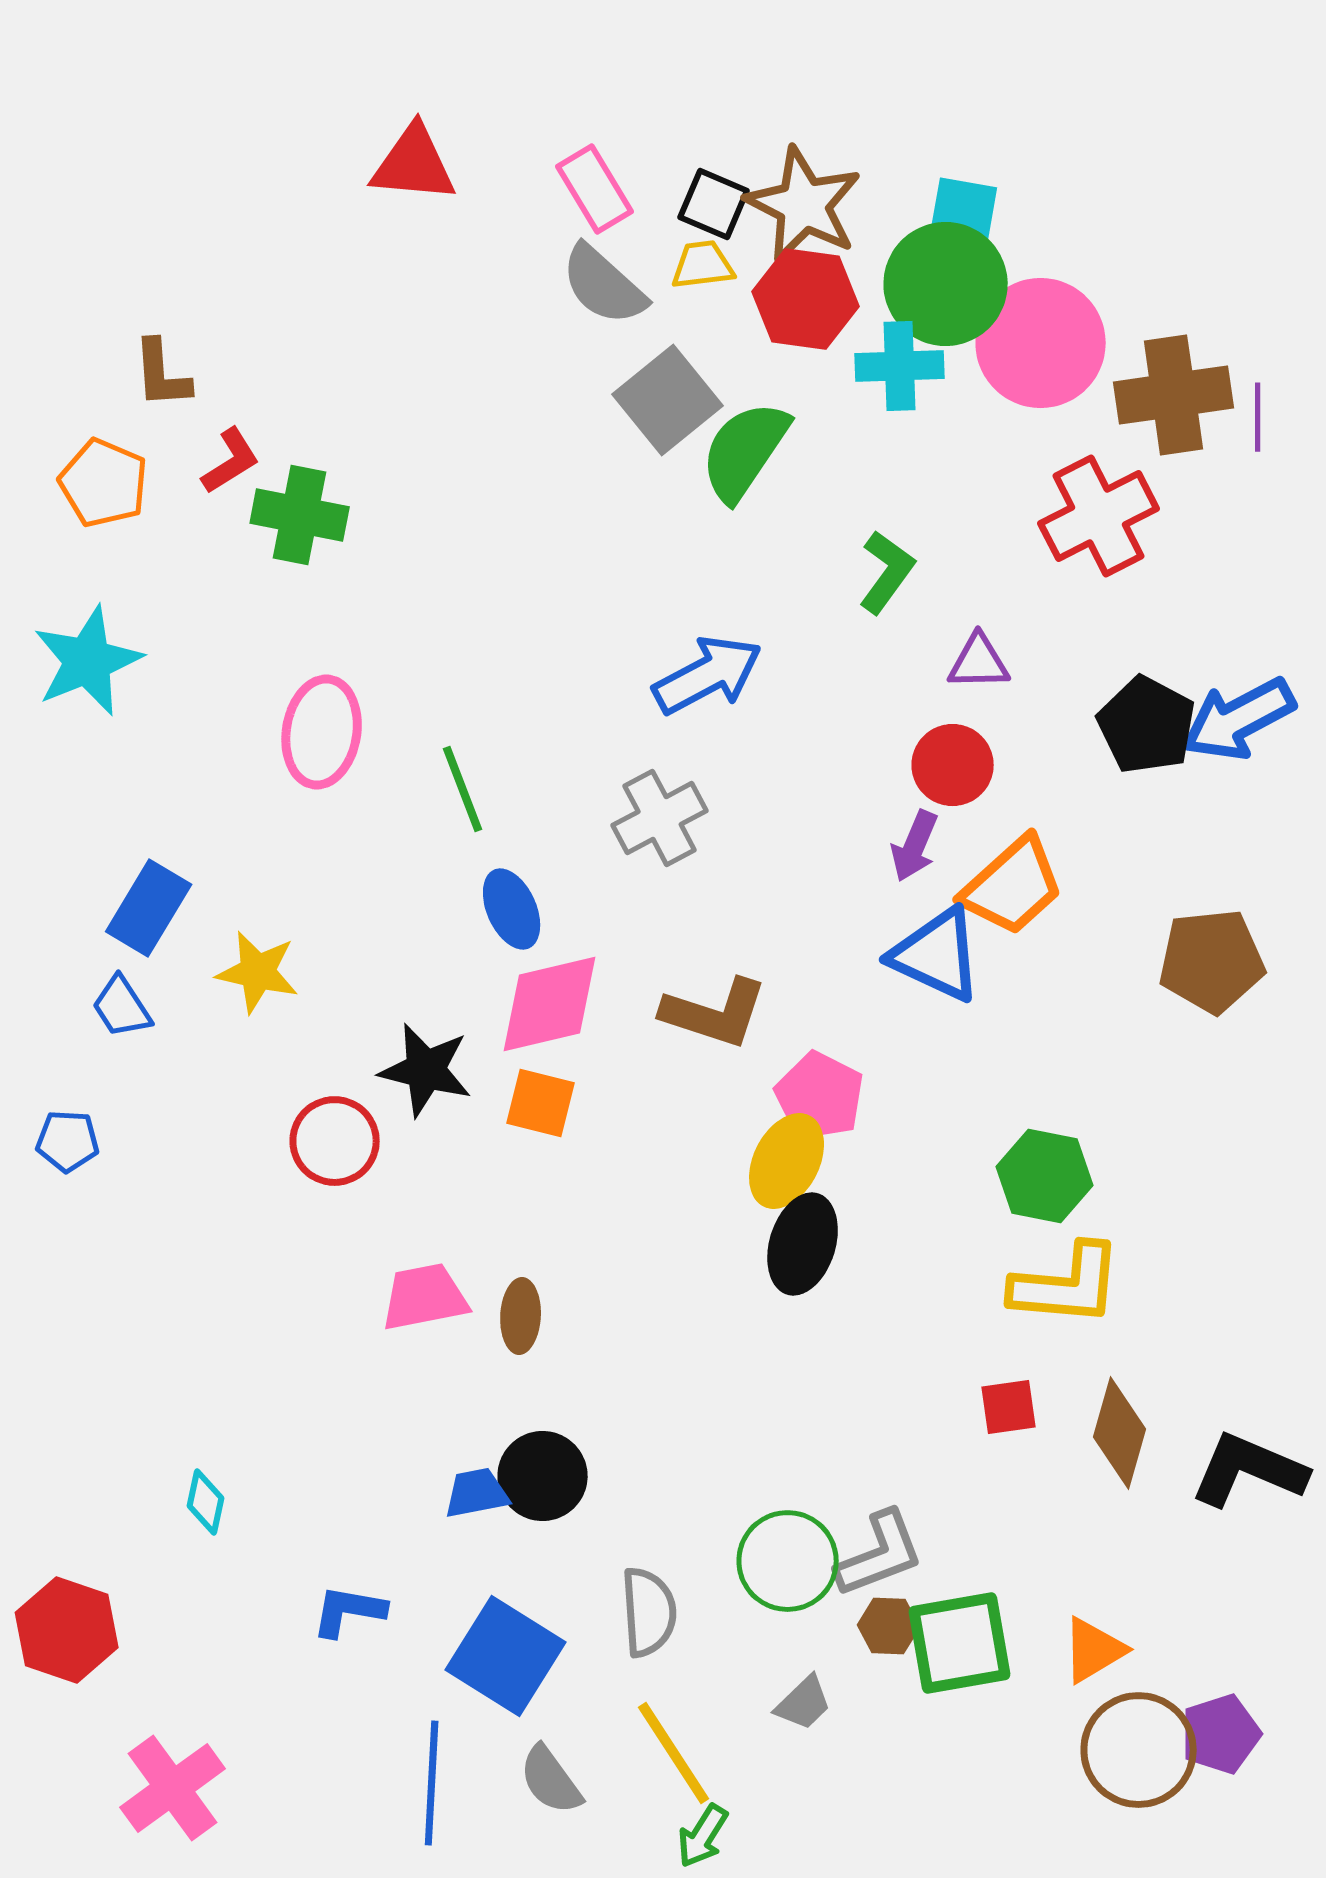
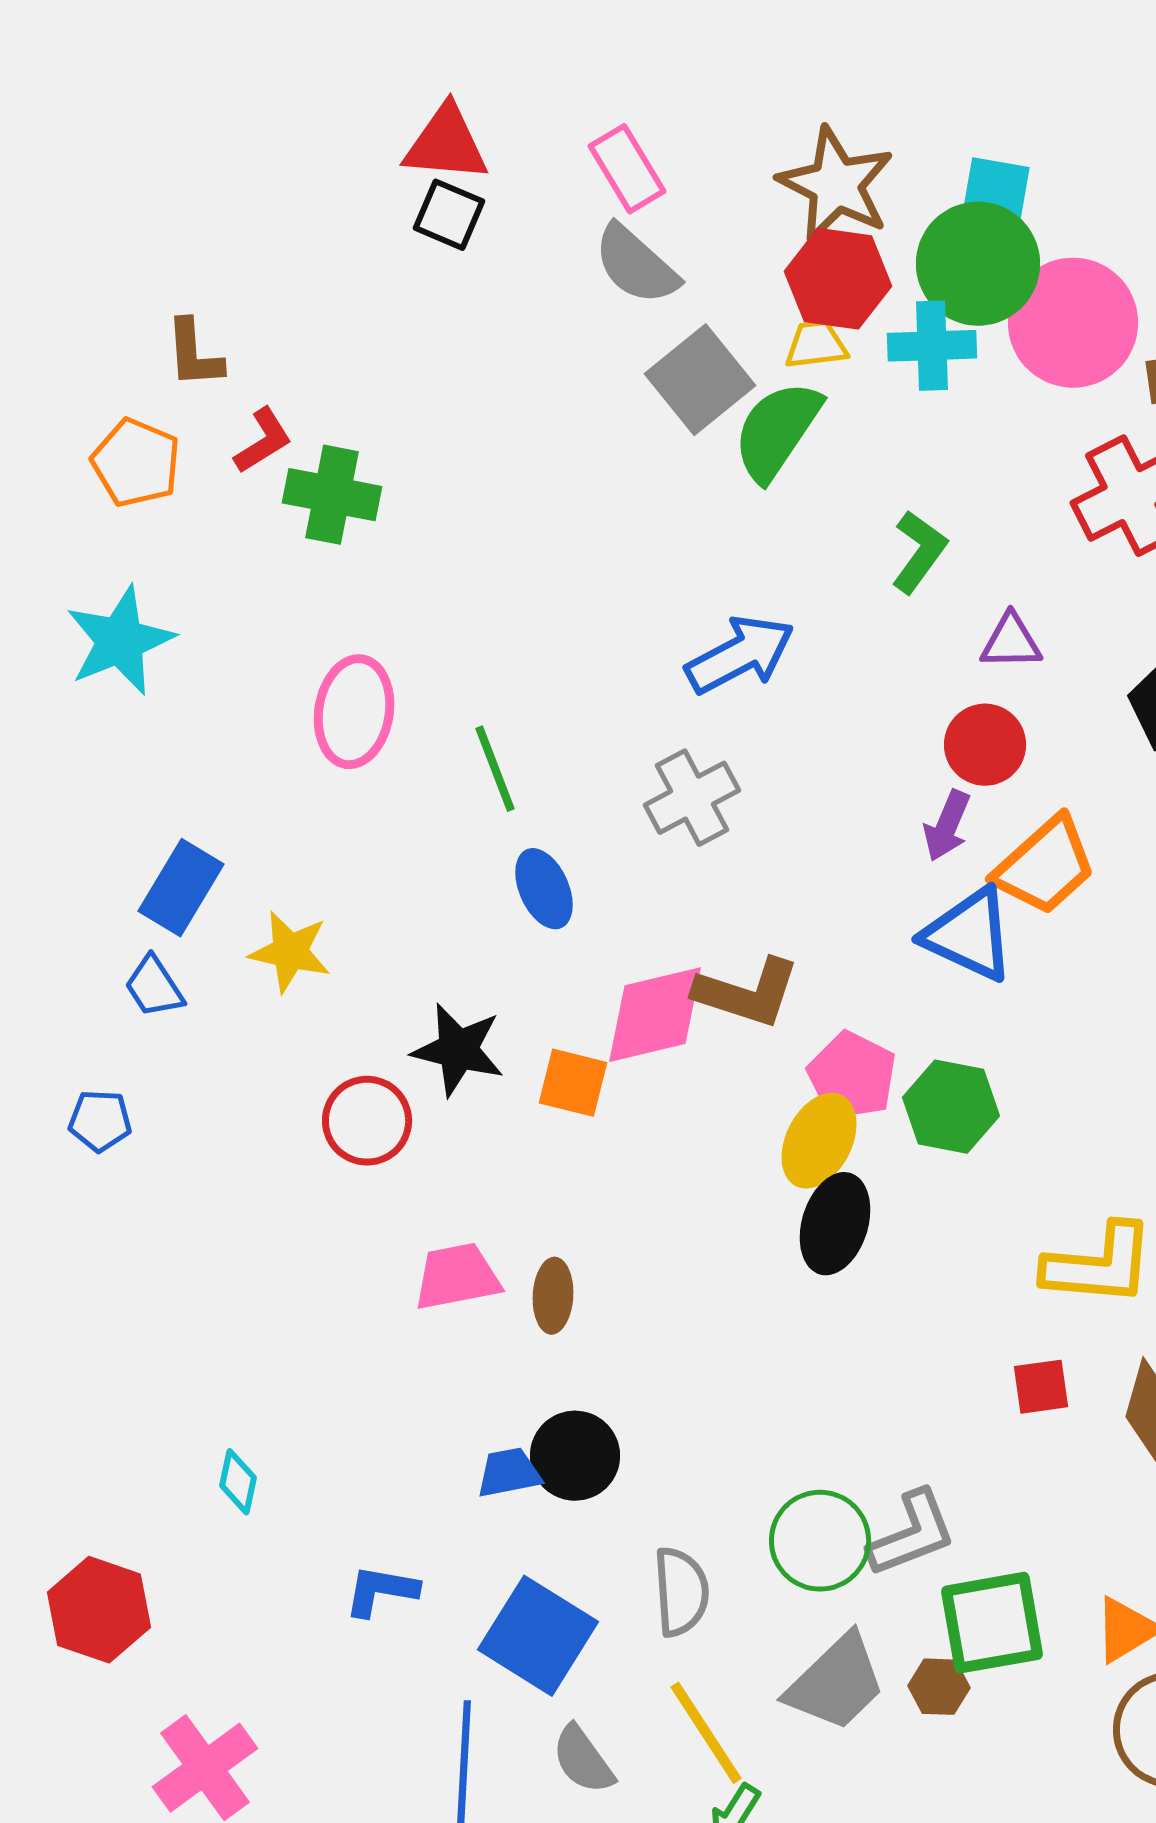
black square: (714, 204) -> (449, 215), moved
yellow trapezoid: (703, 265) -> (816, 345), moved
pink diamond: (550, 1004) -> (655, 1015), moved
green hexagon: (1045, 1176) -> (951, 1107), moved
brown hexagon: (889, 1626) -> (939, 1687), moved
gray trapezoid: (804, 1703) -> (836, 1683), size x1.8

